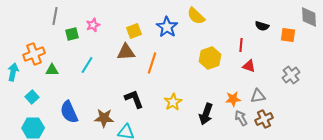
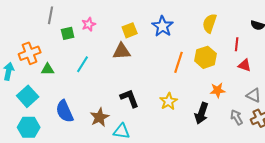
yellow semicircle: (196, 16) -> (210, 23), moved, turned 66
orange line: (152, 63) -> (179, 62), moved
gray triangle: (258, 96) -> (254, 95), turned 35
cyan square: (32, 97) -> (28, 96), size x1.5
orange star: (233, 99) -> (218, 90), moved
brown star: (104, 118) -> (100, 117), turned -30

